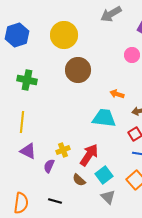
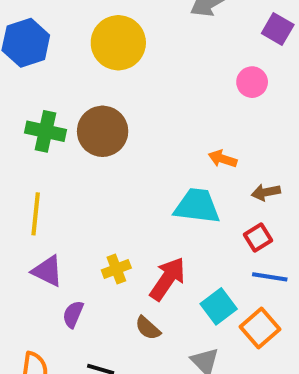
brown circle: (78, 70) -> (103, 131), moved
purple semicircle: (49, 166) -> (73, 314), moved
cyan square: (104, 175) -> (219, 306), moved

